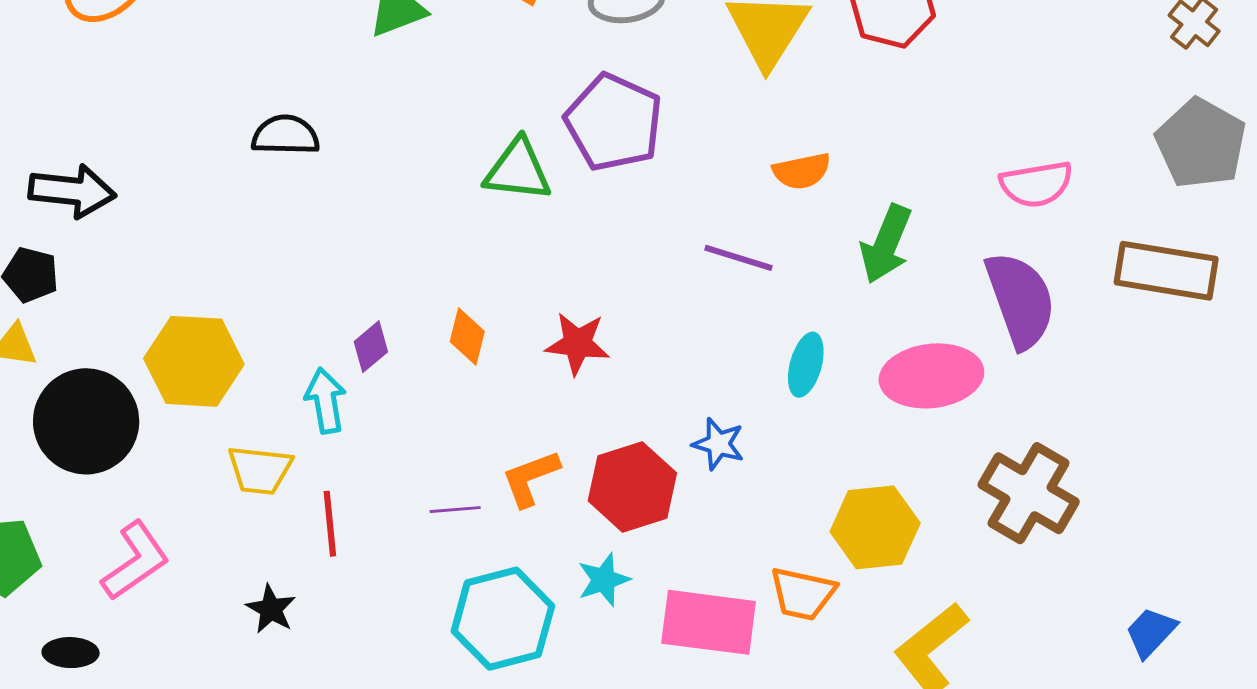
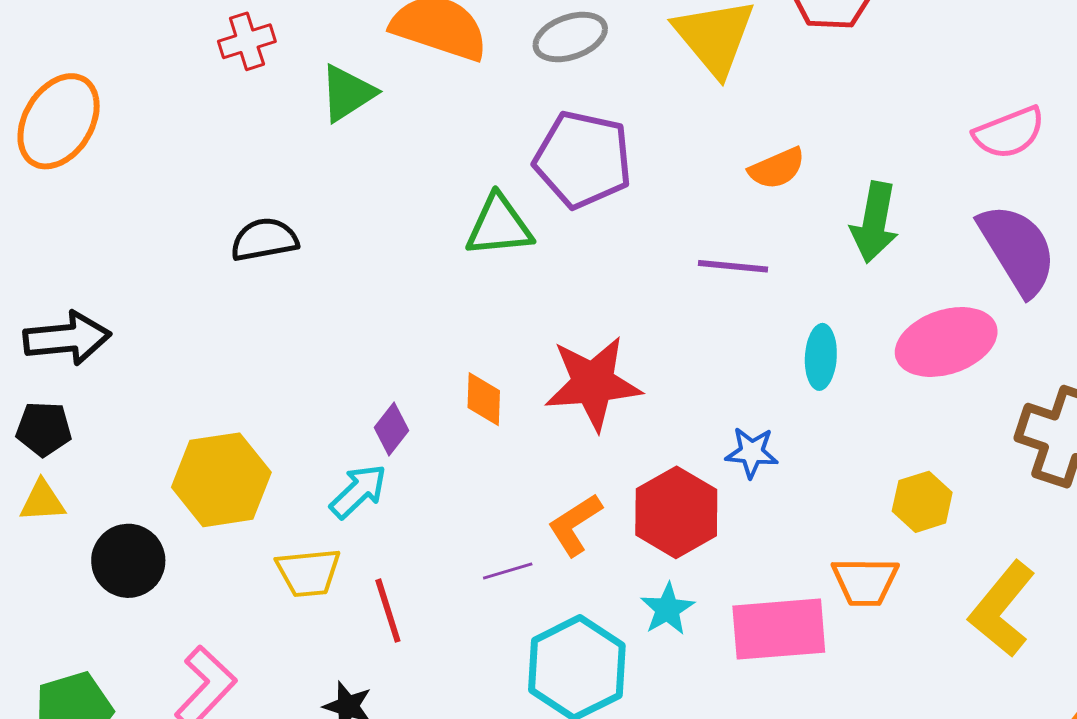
red star: (577, 344) -> (593, 383), size x1.5
cyan arrow: (326, 401) -> (358, 491), turned 68
black circle: (86, 421) -> (128, 561), size x0.7
yellow hexagon: (875, 527) -> (922, 502), size x0.7

